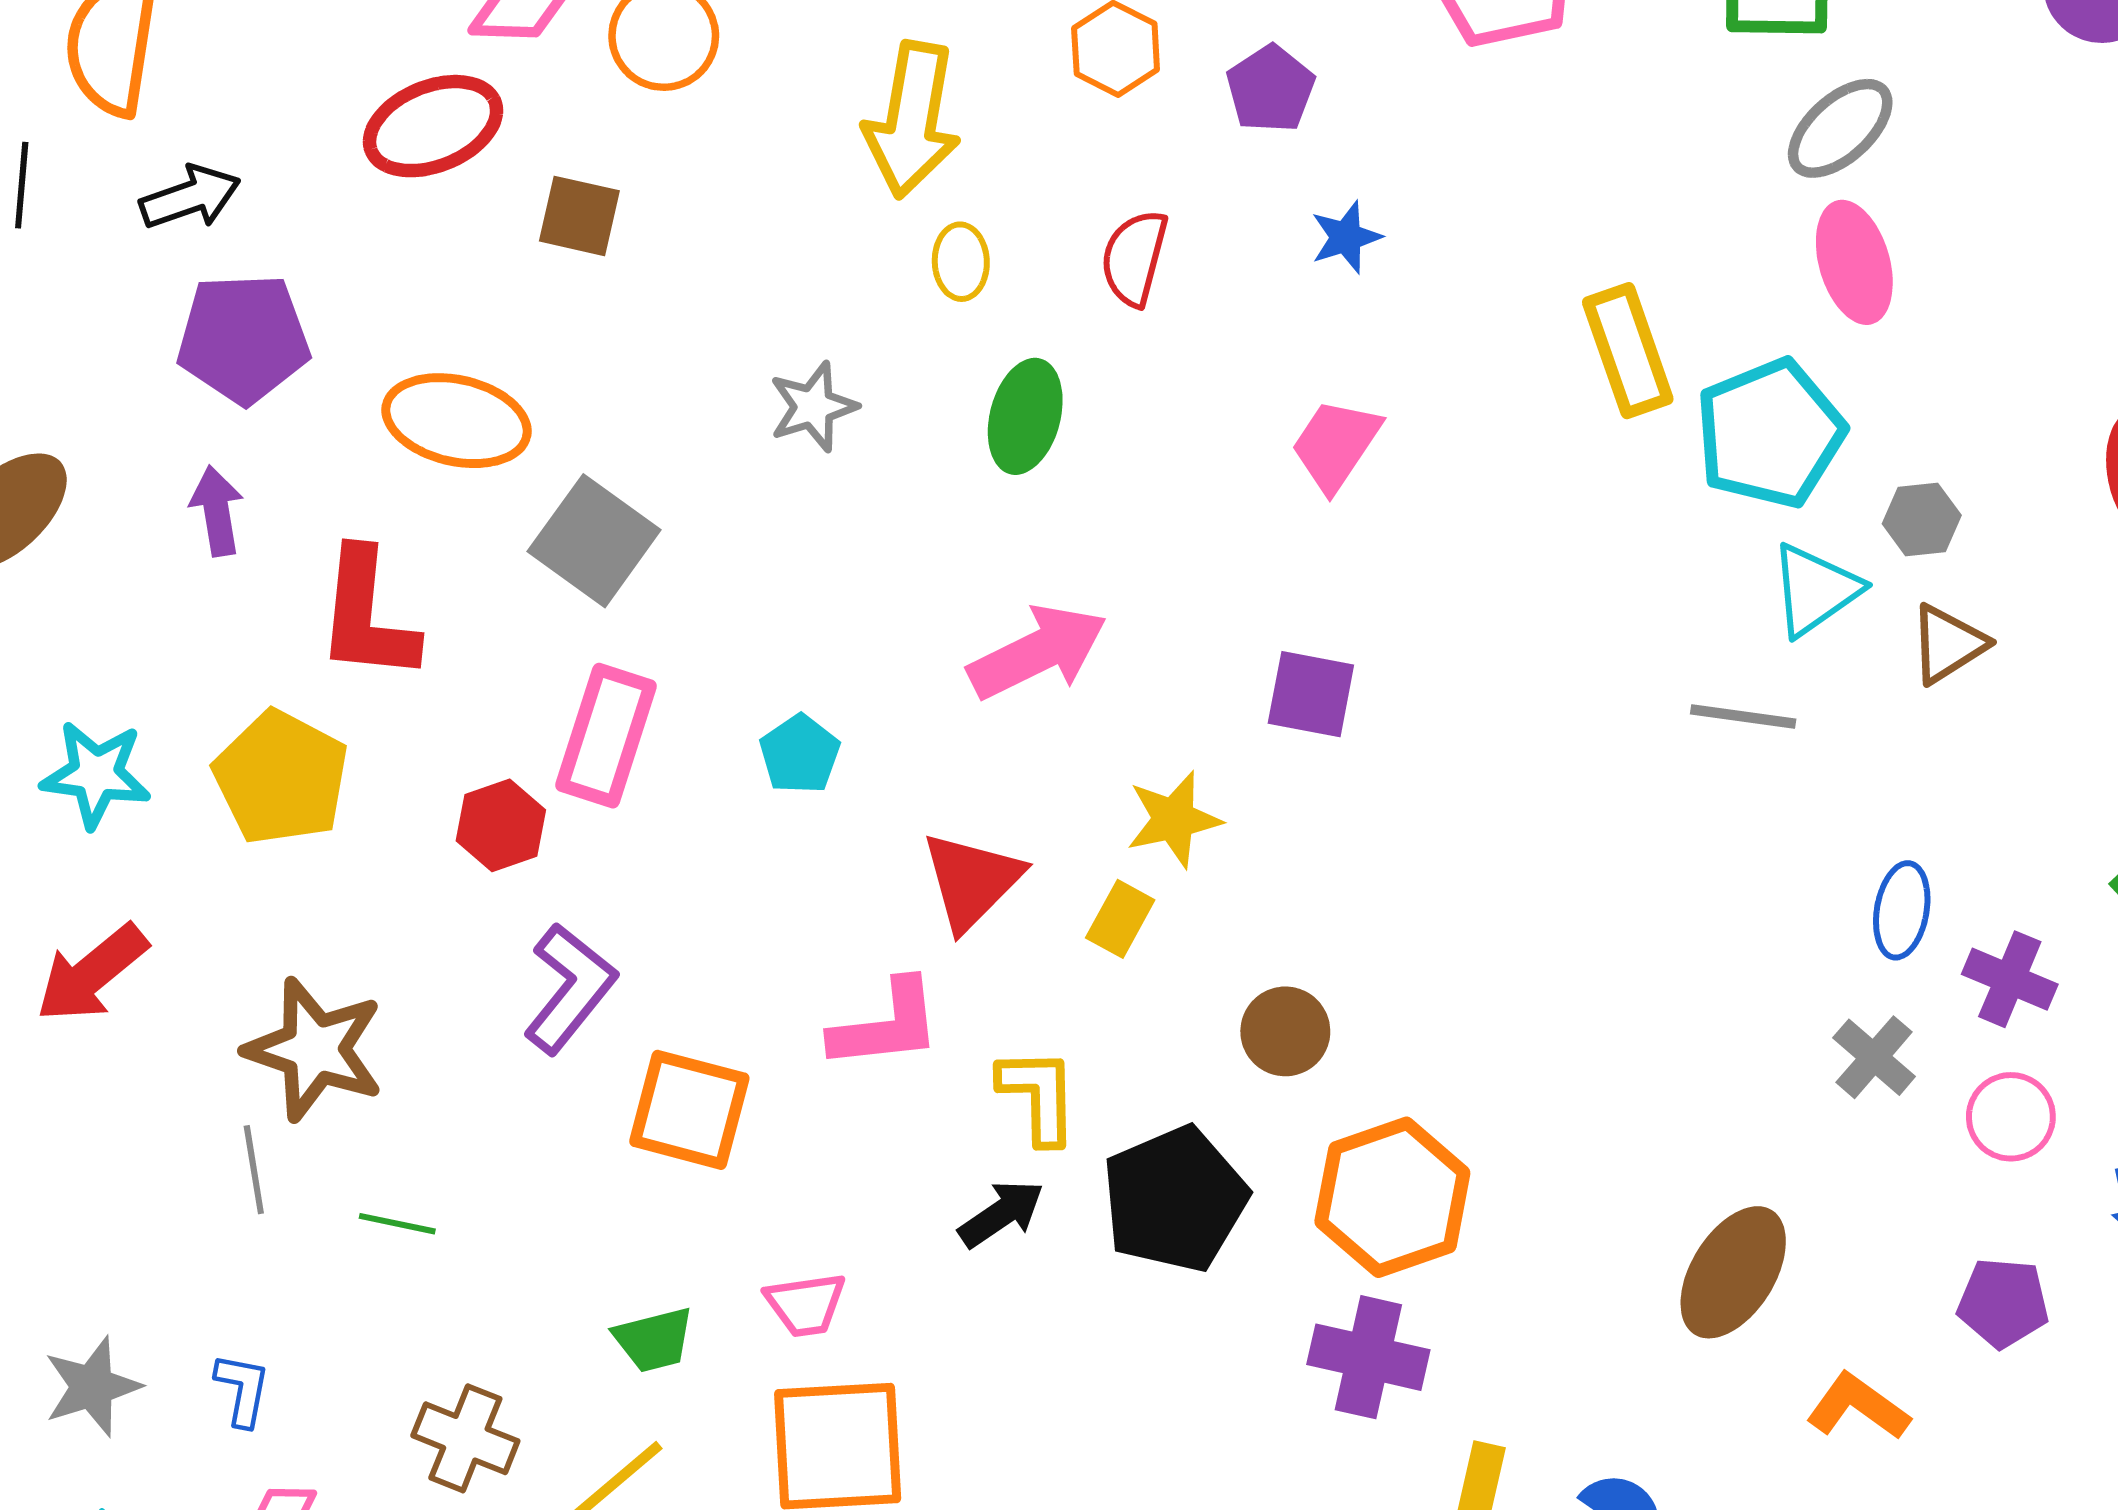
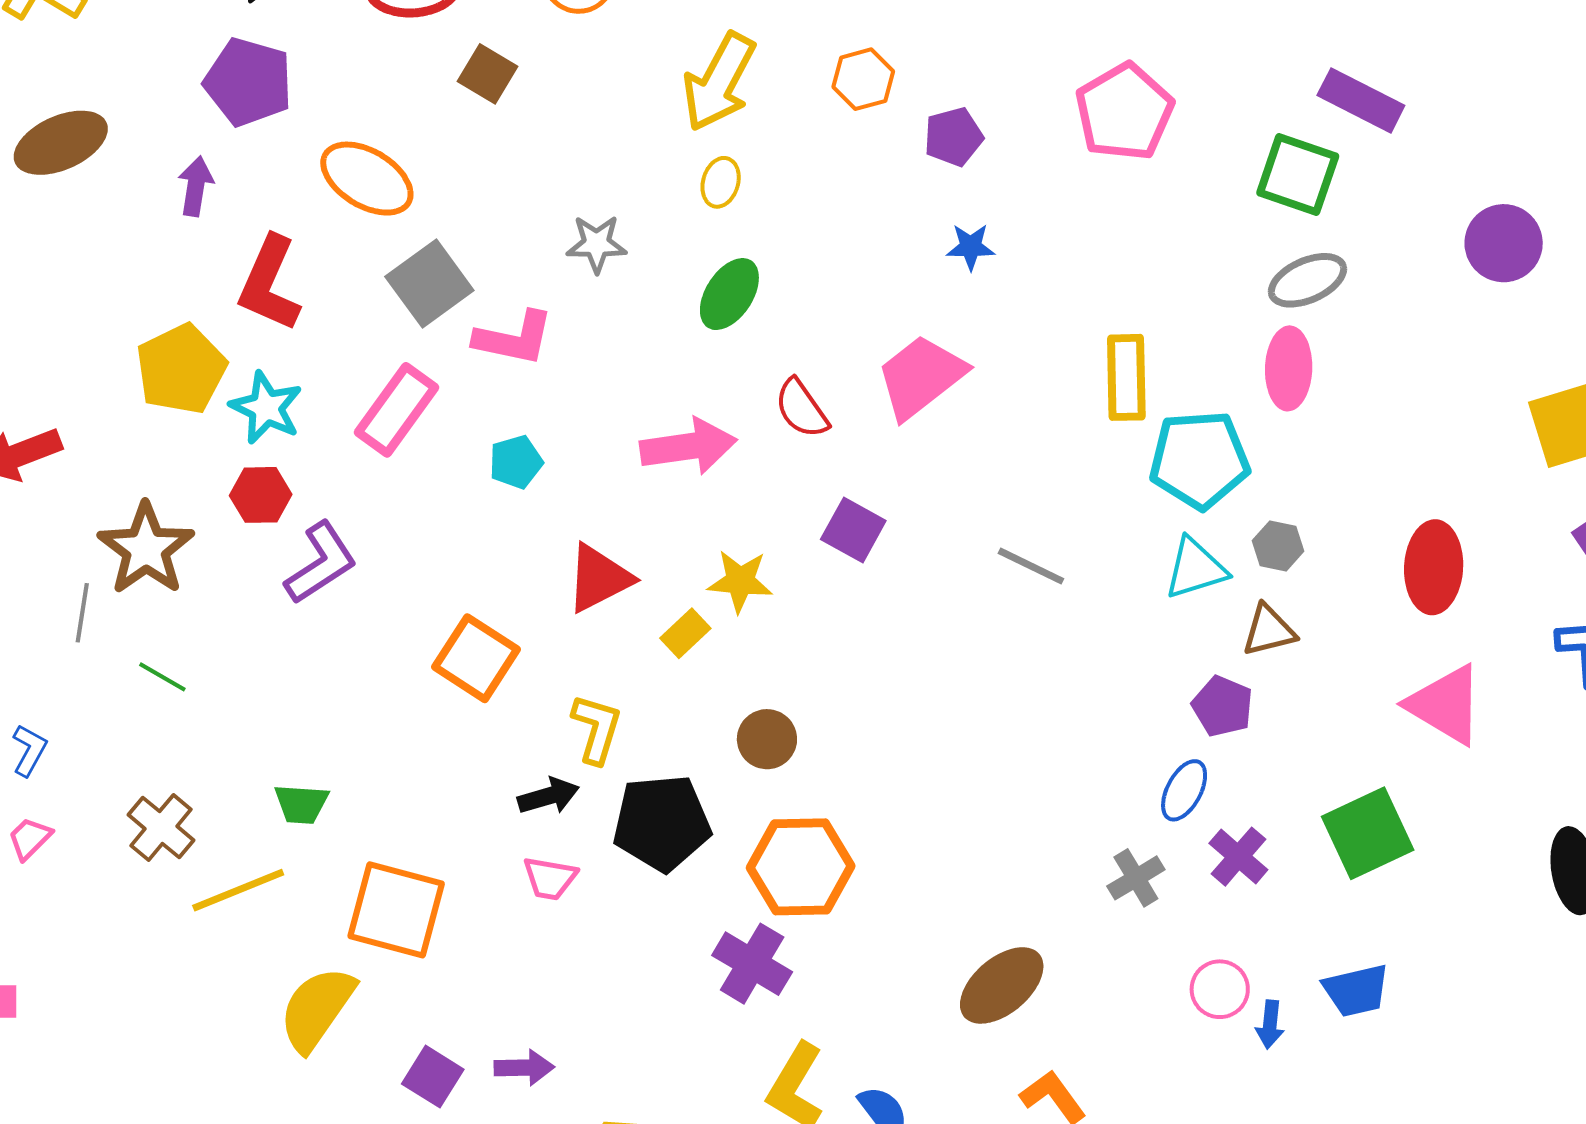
red semicircle: (1134, 258) -> (802, 409), moved, turned -68
pink trapezoid: (1336, 445) -> (921, 377), size x1.4
gray line: (1743, 716) -> (1031, 566), moved
cyan star: (96, 774) -> (266, 408), moved
red hexagon: (501, 825) -> (261, 495), moved
pink L-shape: (886, 1025) -> (514, 338), moved
orange square: (689, 1110) -> (476, 658), moved
pink circle: (2011, 1117) -> (1220, 989), moved
purple pentagon: (2003, 1303) -> (1223, 706), moved
pink trapezoid: (806, 1304) -> (550, 878), moved

